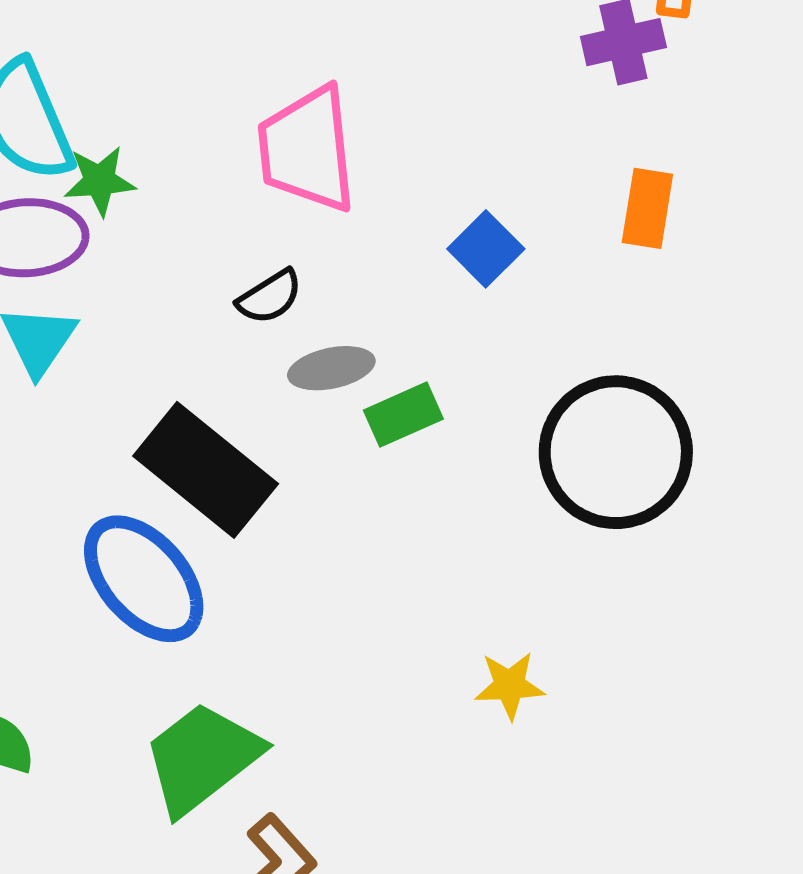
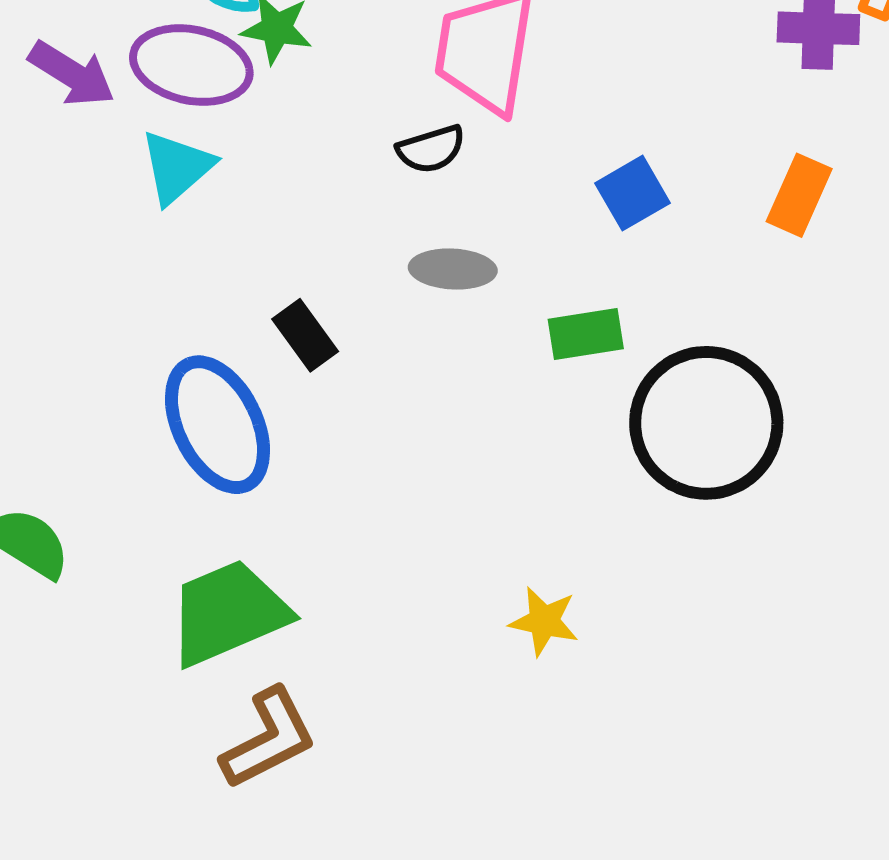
black semicircle: (270, 297) -> (431, 149), moved
green rectangle: (403, 415) -> (586, 334), moved
black rectangle: (206, 470) -> (305, 335), size x0.5

